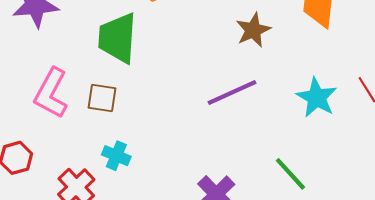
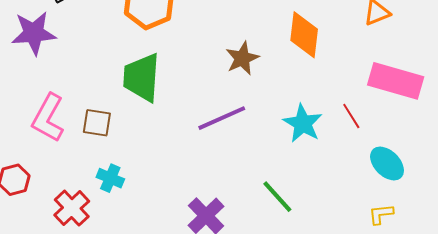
green trapezoid: (117, 38) -> (142, 78), moved

